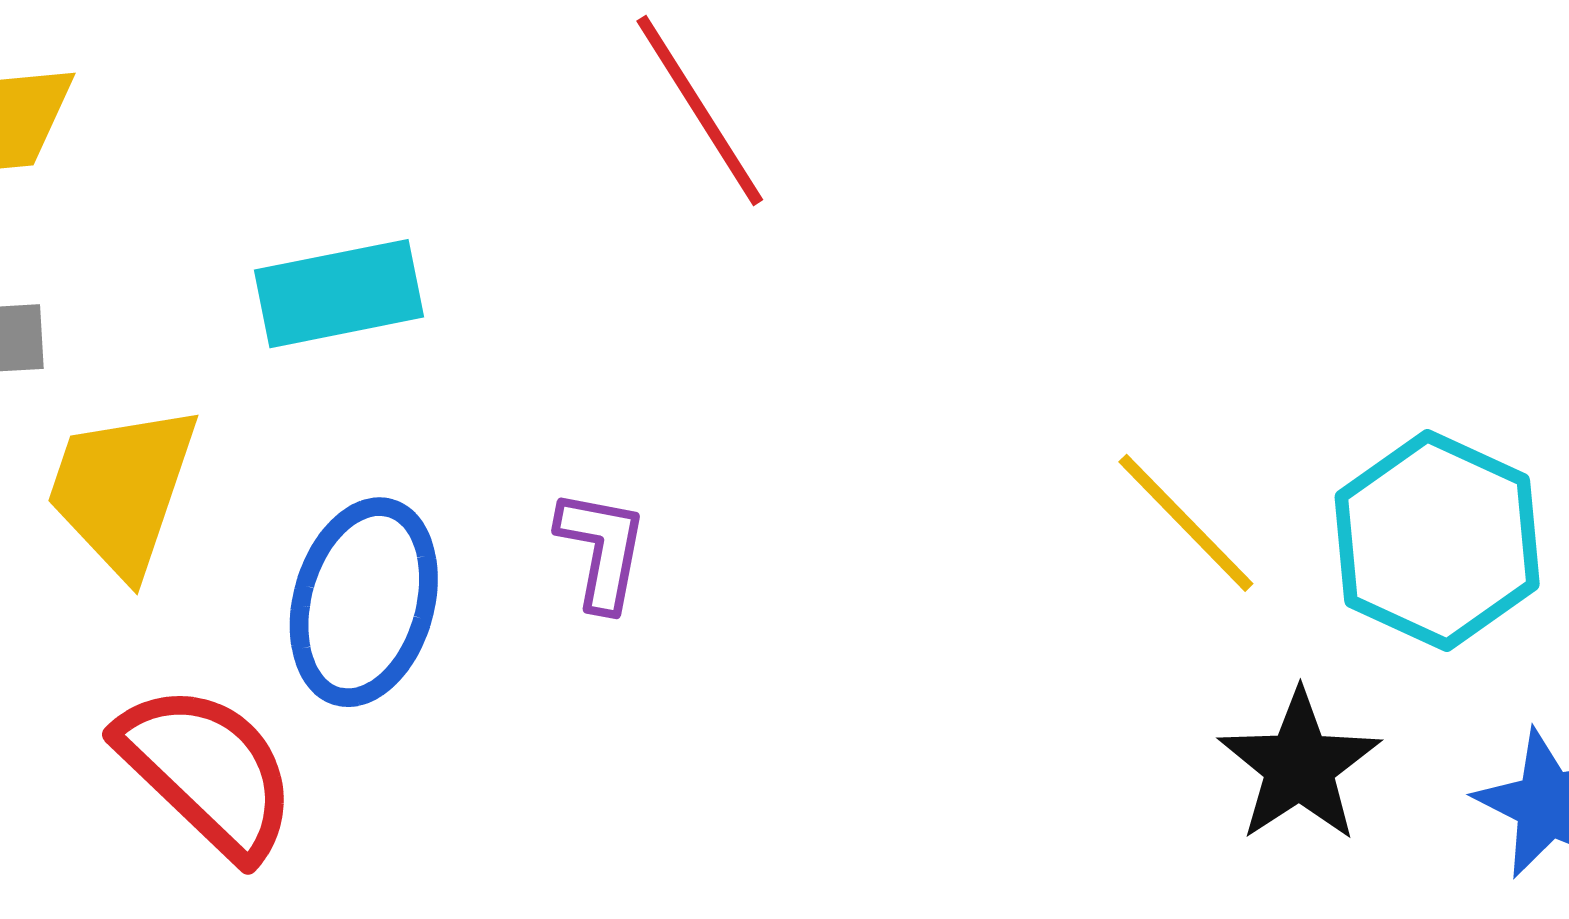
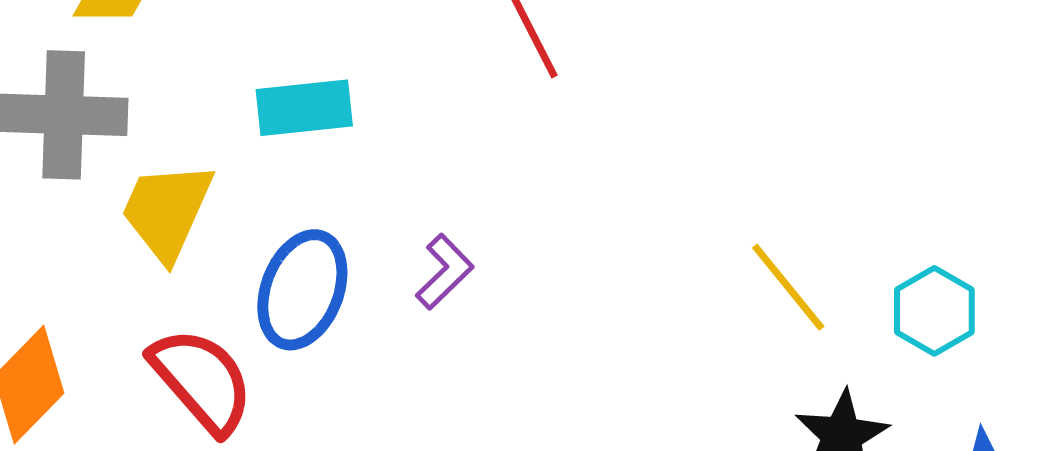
cyan hexagon: (1437, 540) -> (934, 311), size x0.7
purple L-shape: (602, 550) -> (445, 272), turned 30

